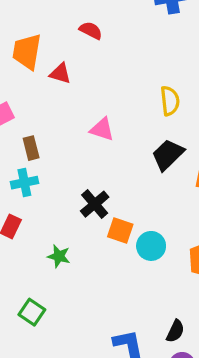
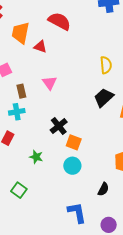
red semicircle: (91, 30) -> (59, 21), size x1.6
pink triangle: (102, 129) -> (50, 83), moved, turned 35
cyan circle: (151, 246) -> (72, 166), moved
black semicircle: (175, 331) -> (103, 189), moved

